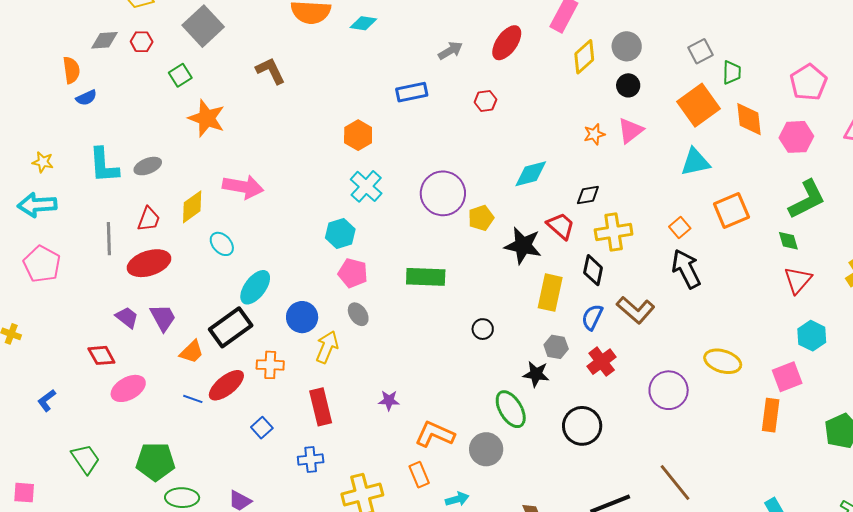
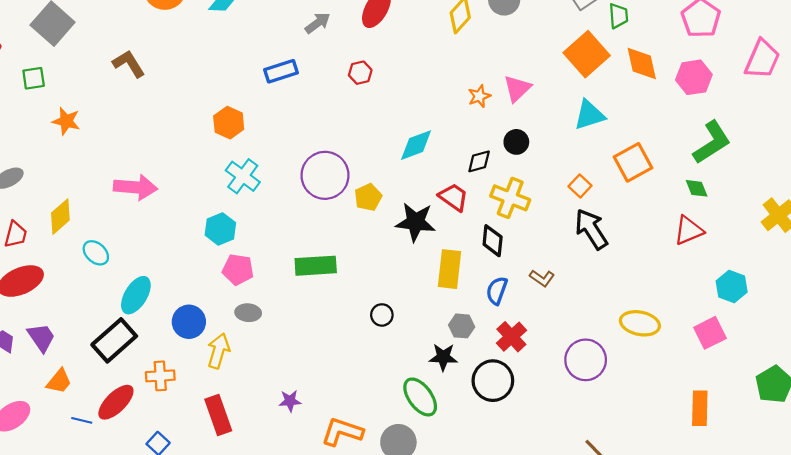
green square: (180, 75) -> (34, 78), turned 30
black circle: (628, 85) -> (516, 142), moved
orange star: (207, 118) -> (66, 121), size x0.7
pink arrow: (243, 187) -> (136, 187), moved
yellow cross: (614, 232) -> (510, 198), turned 36
red triangle: (798, 280) -> (689, 230), moved, turned 32
brown L-shape: (636, 310) -> (542, 278), size x0.6
gray ellipse: (358, 314) -> (248, 313), turned -45
orange trapezoid: (192, 352) -> (59, 381), moved
orange rectangle: (771, 415) -> (700, 408), moved
black circle: (582, 426) -> (493, 381), moved

